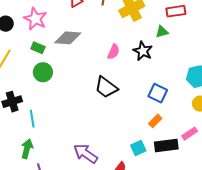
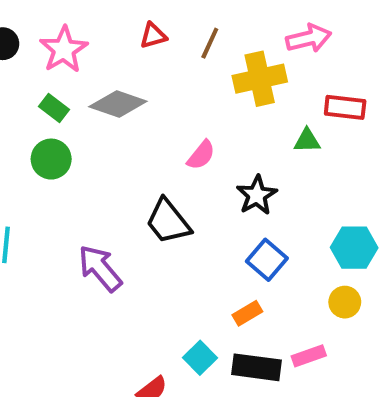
black star: (143, 51) -> (257, 195), moved
cyan square: (138, 148) -> (200, 358), turned -35
purple arrow: (85, 153) -> (100, 268), moved

